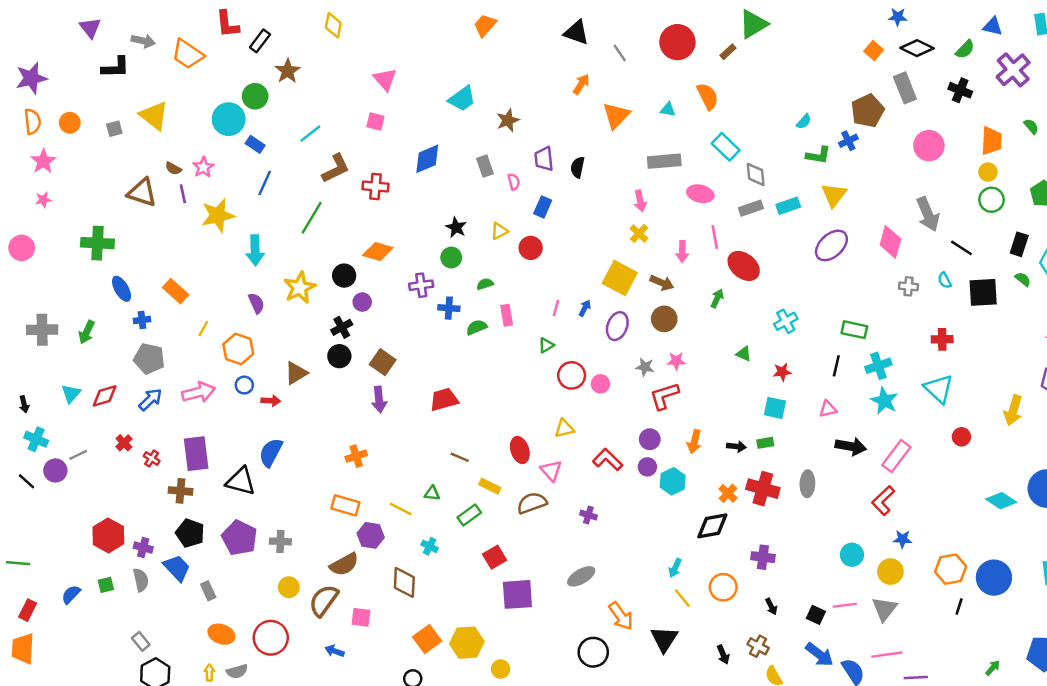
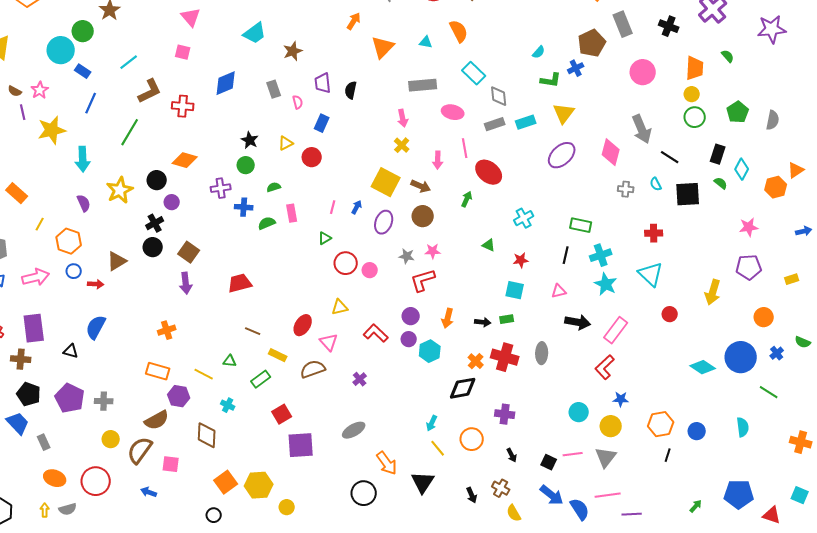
red ellipse: (520, 450) -> (303, 325), turned 50
black triangle: (241, 481) -> (71, 351), size x0.6
purple cross: (588, 515) -> (360, 379), turned 32
blue circle: (994, 578) -> (697, 431), size x0.6

